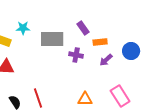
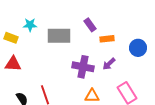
purple cross: (76, 55) -> (83, 67), moved, size x1.5
purple arrow: (106, 60) -> (109, 64), moved

